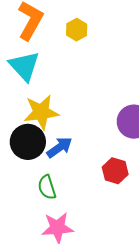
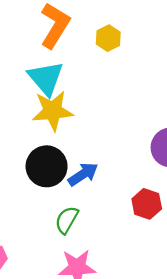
yellow star: (41, 112) -> (53, 111), moved
green semicircle: (47, 187) -> (67, 220), turned 45

